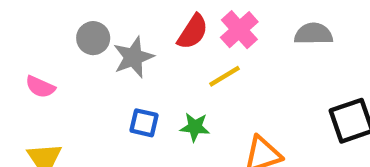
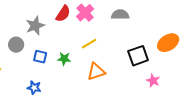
gray circle: (93, 38) -> (16, 45), moved
yellow line: (224, 76) -> (89, 44), moved

